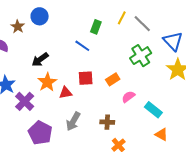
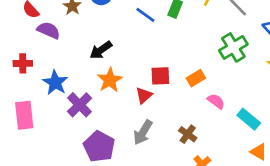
blue line: (82, 46) -> (145, 15), moved
red triangle: (65, 93) -> (144, 95), moved, turned -32
pink semicircle: (128, 97) -> (216, 101), turned 72
brown cross: (107, 122) -> (188, 134), turned 32

